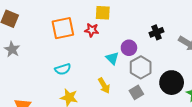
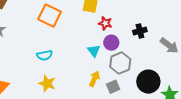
orange square: (63, 28) -> (50, 15), turned 30
red star: (92, 30) -> (105, 23), moved
yellow arrow: (104, 86) -> (94, 79), moved, turned -133

